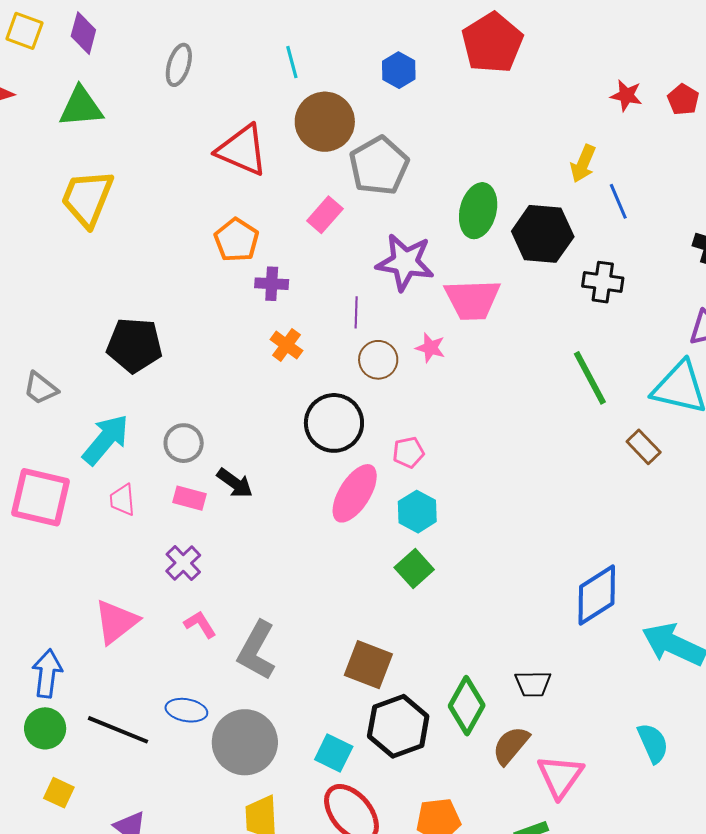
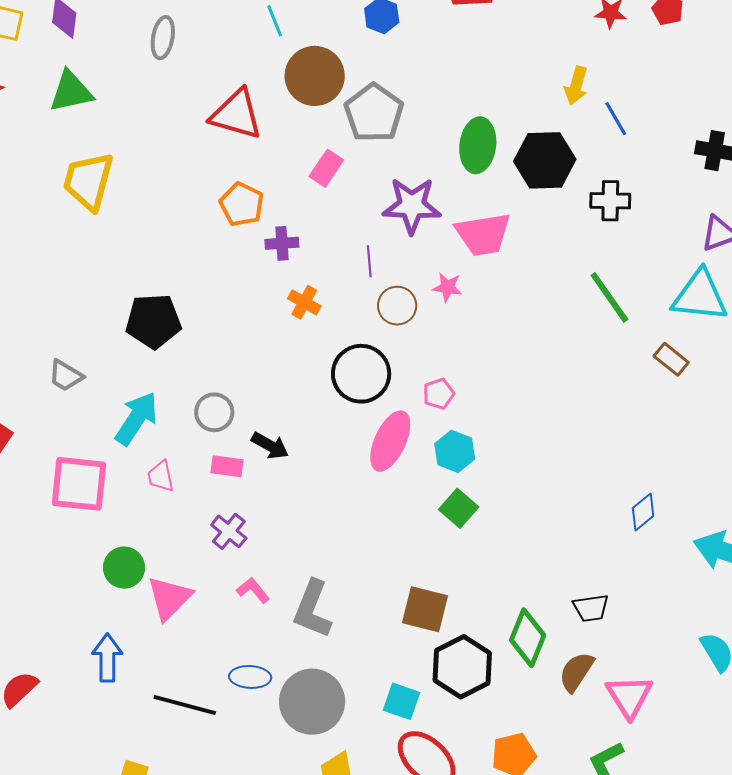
blue diamond: (597, 595) -> (643, 512), size x0.6
green circle: (45, 728) -> (124, 568), moved

